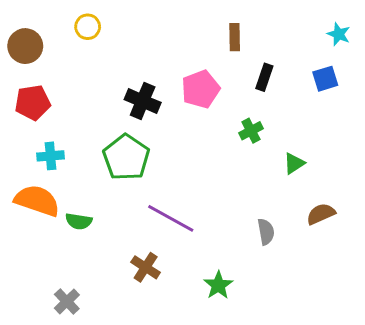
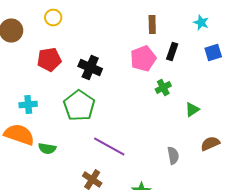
cyan star: (339, 34) -> (201, 22), moved
pink pentagon: (201, 89) -> (143, 58), moved
red pentagon: (33, 102) -> (49, 60), moved

